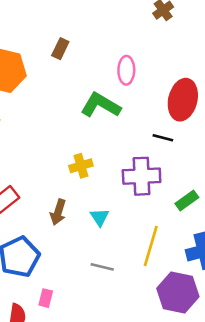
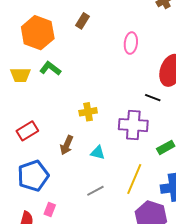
green L-shape: (101, 105) -> (50, 68), moved, size x0.7
cyan triangle: (100, 217) -> (98, 153), turned -49
gray line: (102, 267) -> (95, 191), turned -48

